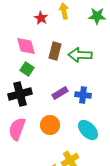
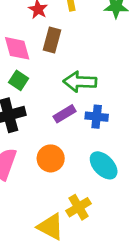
brown rectangle: (55, 51) -> (52, 40), moved
green arrow: (80, 55) -> (80, 82), moved

